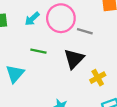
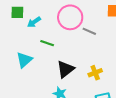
cyan arrow: (32, 19) -> (34, 22), moved
black triangle: (74, 59) -> (65, 69), moved

